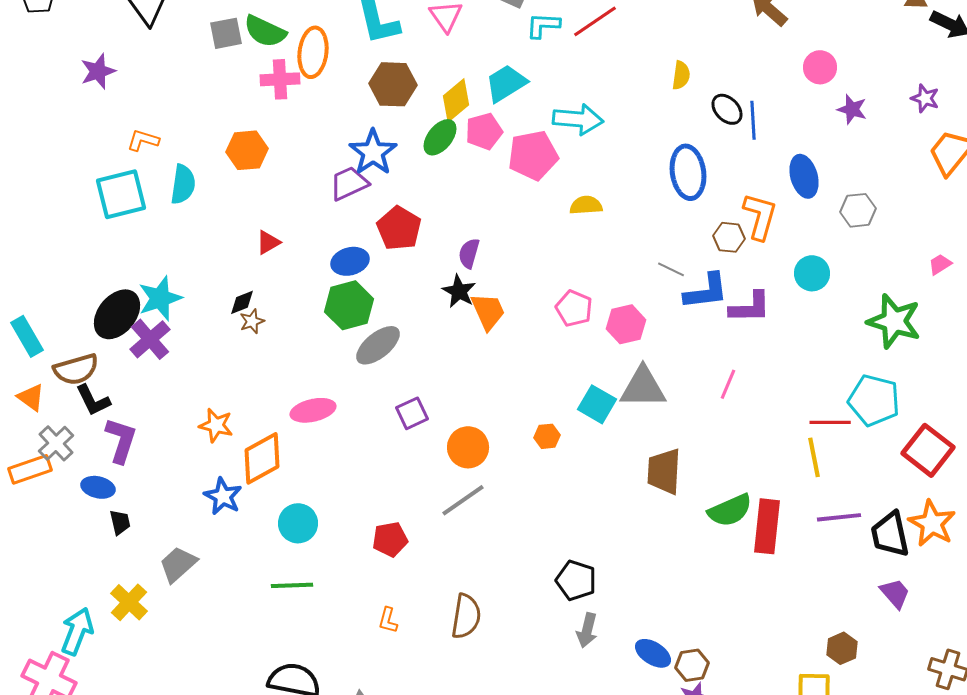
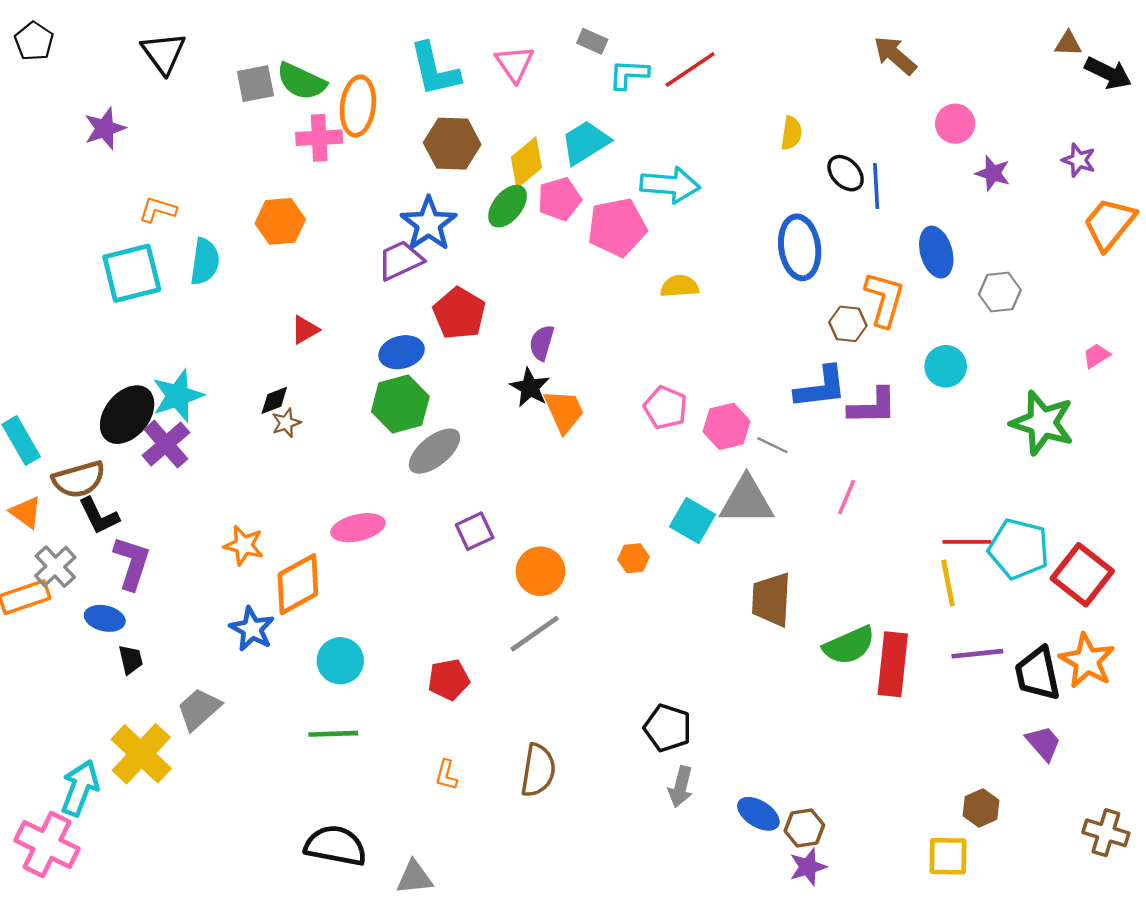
gray line: (671, 269) -> (773, 445), moved
cyan pentagon: (874, 400) -> (1019, 549), moved
yellow cross: (129, 602) -> (141, 754), size x1.4

